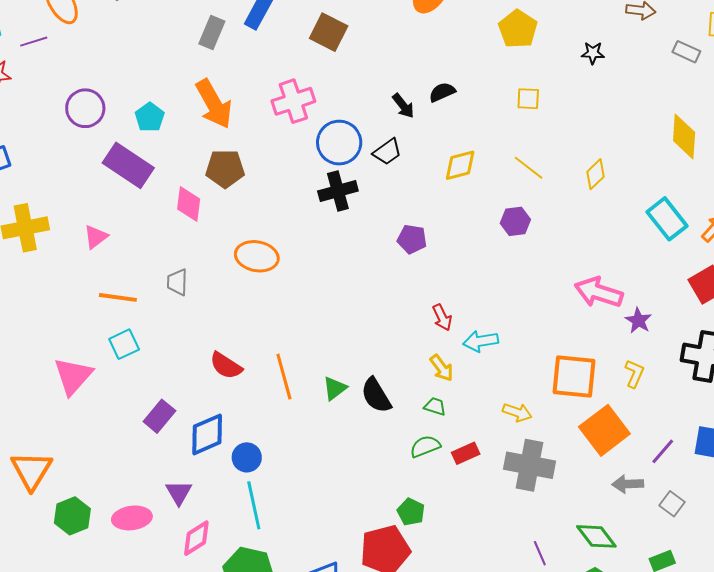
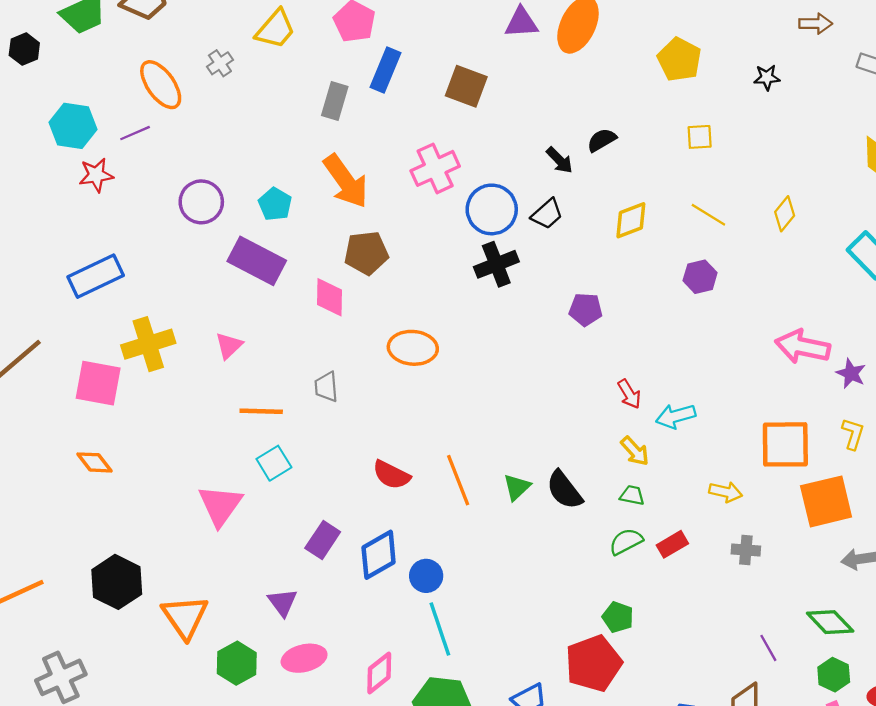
orange square: (604, 430) -> (826, 501), turned 30
gray cross: (529, 465) -> (746, 550), size x0.5
purple triangle: (179, 493) -> (282, 602), moved

